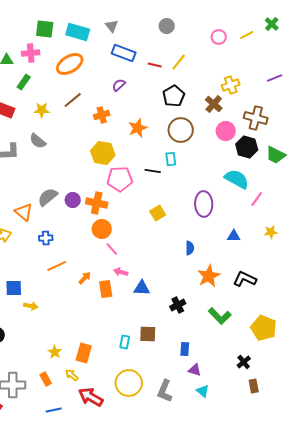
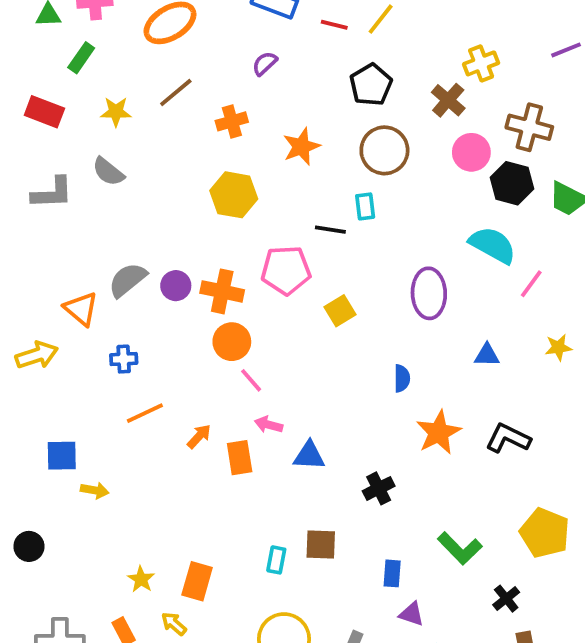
pink pentagon: (120, 179) -> (286, 270), moved
green L-shape: (220, 316) -> (460, 548), moved

